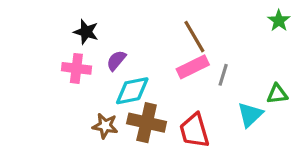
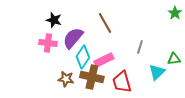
brown line: (194, 37) -> (105, 23), moved
purple semicircle: (116, 60) -> (73, 38), size x1.6
pink rectangle: (193, 67) -> (104, 60), moved
cyan diamond: (132, 91) -> (83, 57), turned -45

